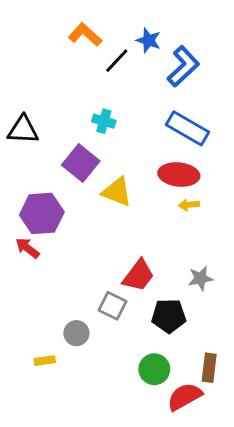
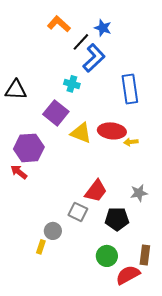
blue L-shape: (183, 66) -> (94, 58), moved
blue rectangle: (187, 128) -> (130, 89), turned 52
red ellipse: (179, 175) -> (112, 131), moved
yellow rectangle: (45, 361) -> (41, 247), moved, turned -64

